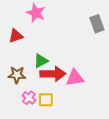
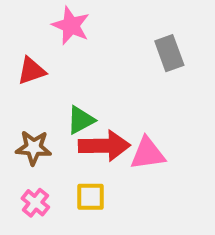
gray rectangle: (97, 24) -> (169, 53), moved
pink cross: (29, 98) -> (35, 203), moved

